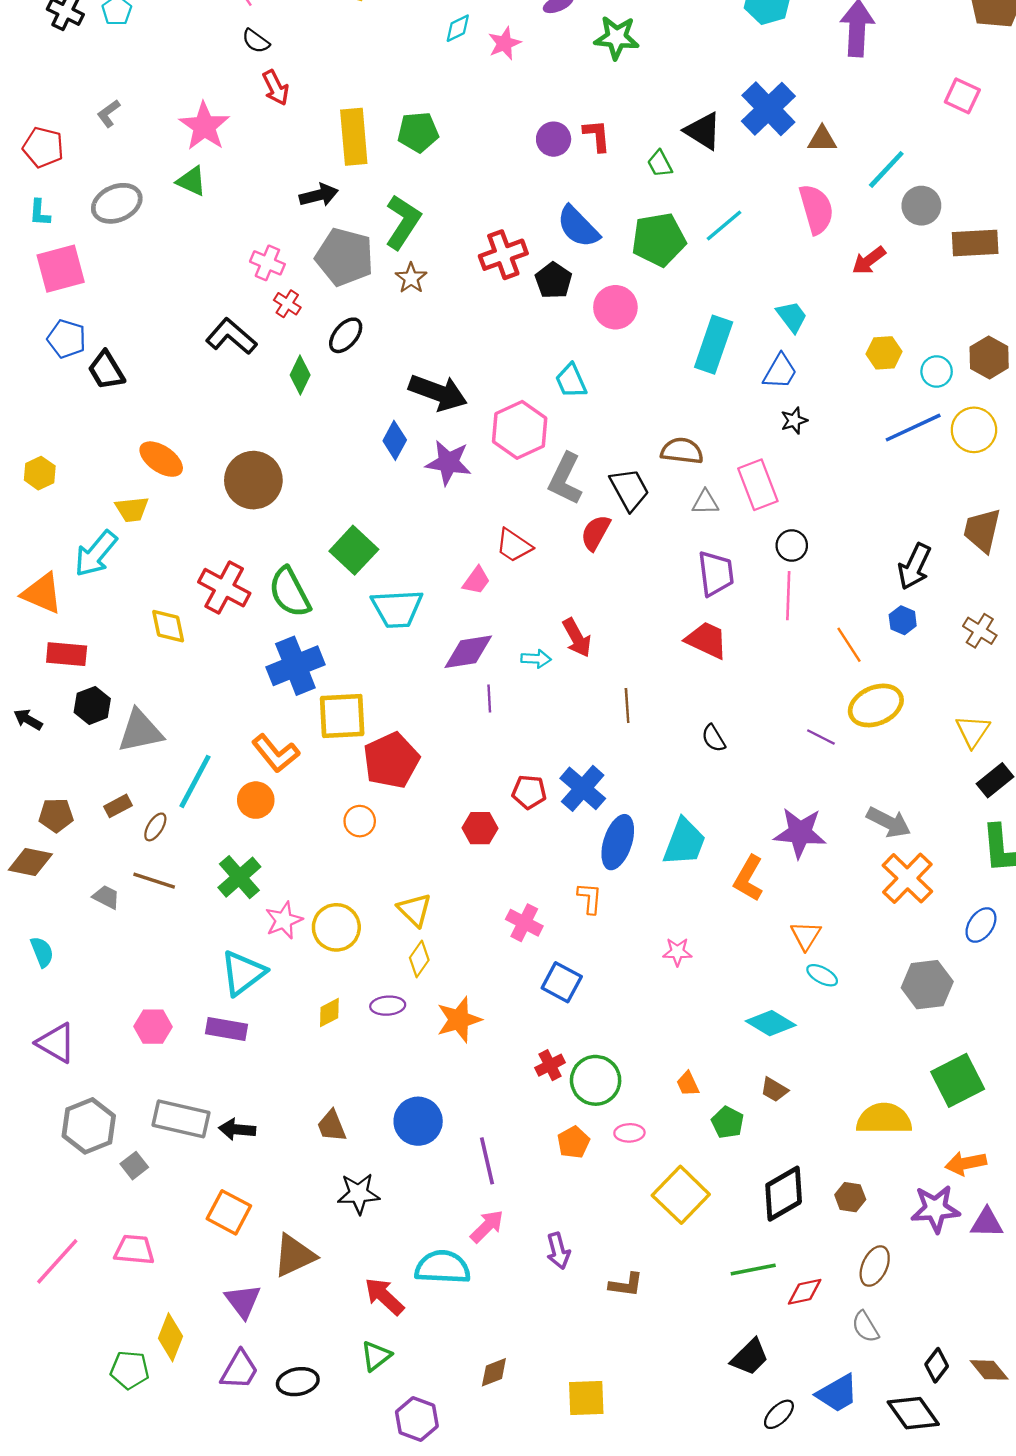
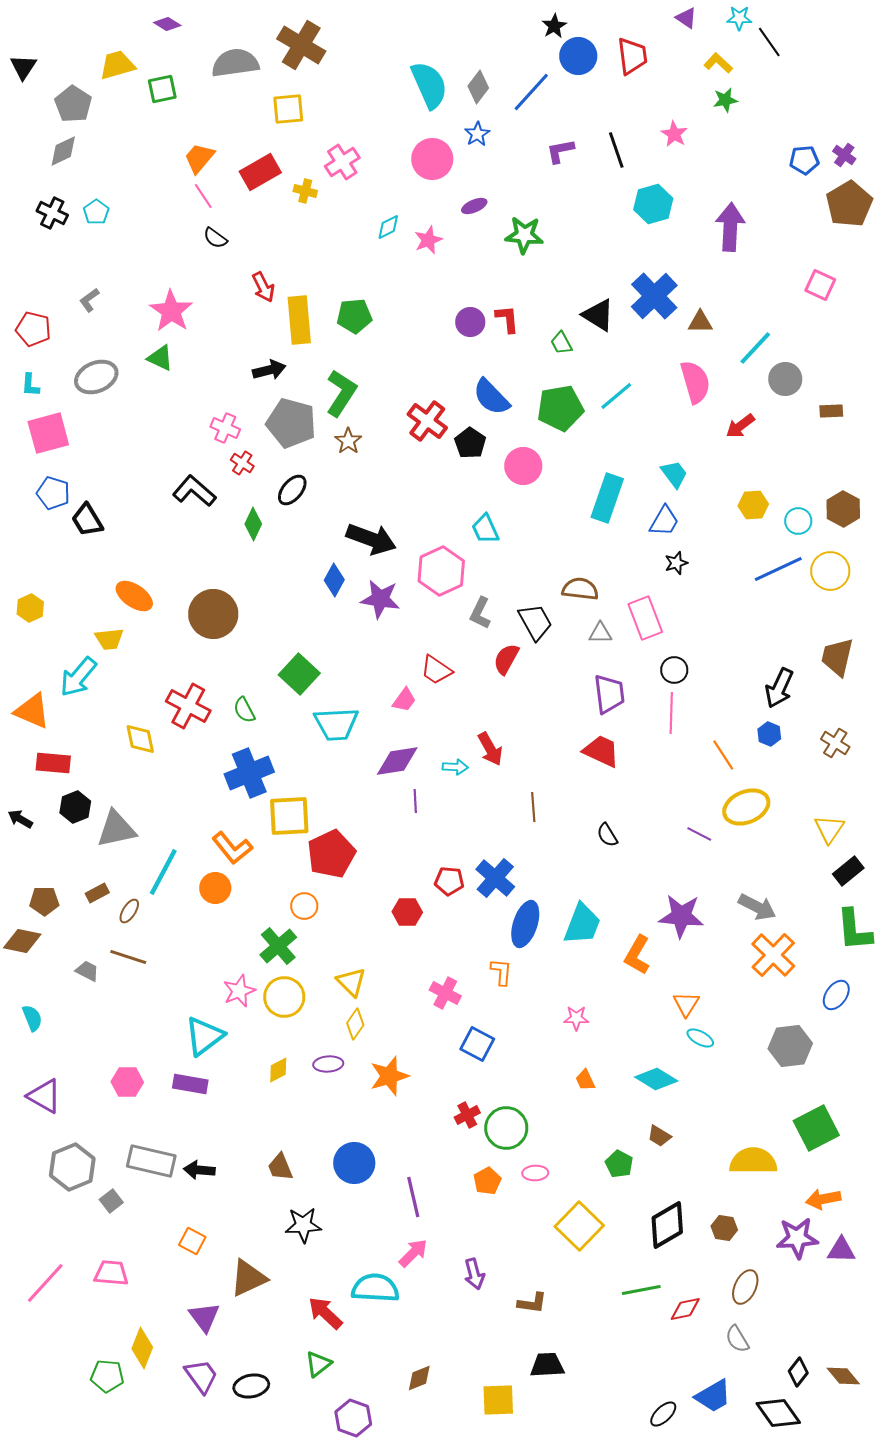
red arrow: (276, 88) -> (263, 287), moved
brown rectangle: (975, 243) -> (831, 411), size x0.6
red cross: (503, 255) -> (427, 421), turned -33
gray L-shape: (565, 479) -> (480, 613), size x0.7
green semicircle: (290, 592) -> (244, 710), size x0.6
green cross: (239, 877) -> (278, 946), moved
orange trapezoid: (688, 1084) -> (585, 1080), moved
orange square: (229, 1212) -> (192, 1241), size x0.7
black trapezoid: (750, 1357) -> (547, 1365), moved, turned -138
purple trapezoid: (239, 1370) -> (201, 1376), turned -66

